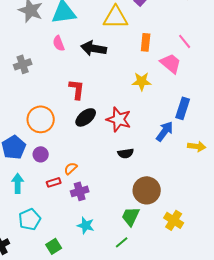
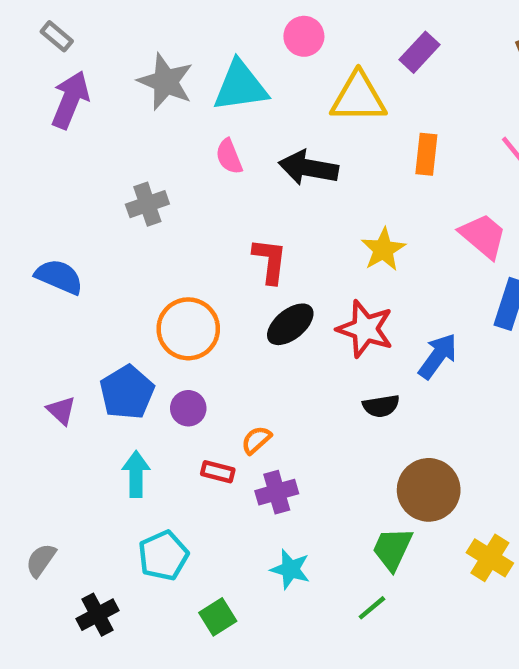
pink trapezoid: (171, 63) -> (483, 236), moved
yellow star: (142, 81) -> (383, 249), moved, turned -30
blue arrow: (165, 131) -> (438, 356), moved
red rectangle: (54, 182) -> (218, 472), turned 32

